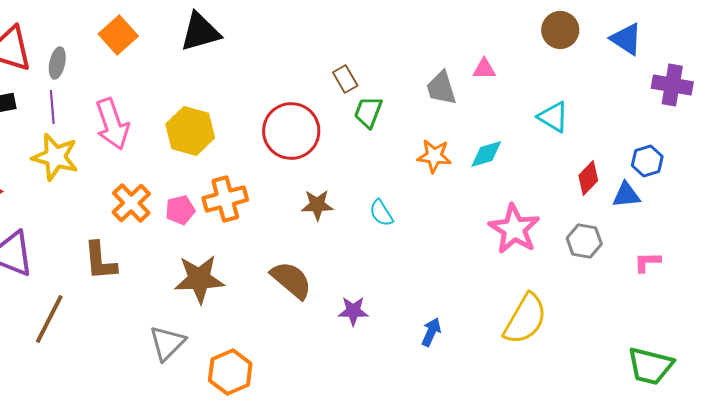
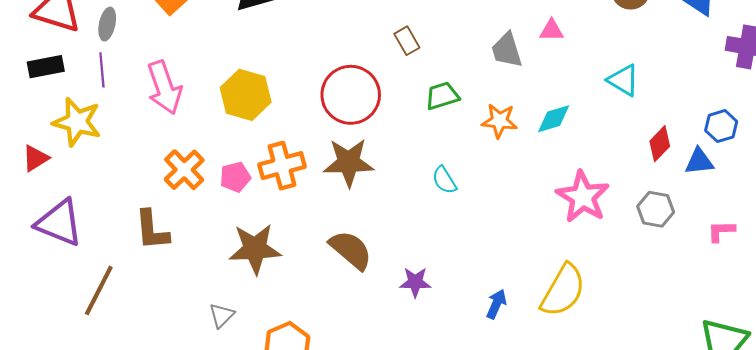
green trapezoid: (368, 112) -> (442, 96), moved, turned 52
yellow star: (55, 157) -> (77, 122), moved
brown star: (317, 205) -> (349, 162), moved, size x1.5
yellow semicircle: (525, 319) -> (563, 290), moved
gray triangle: (167, 343) -> (222, 315), size x0.7

